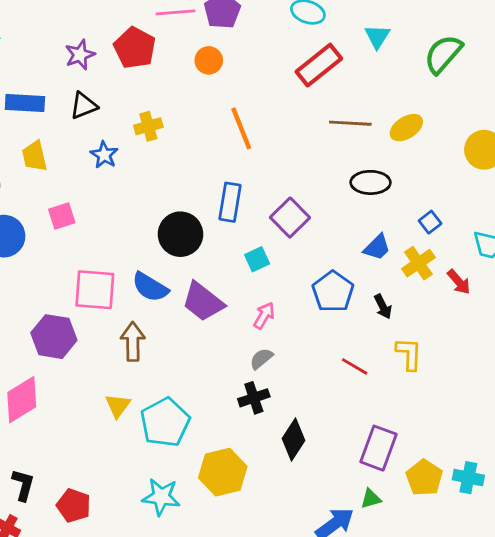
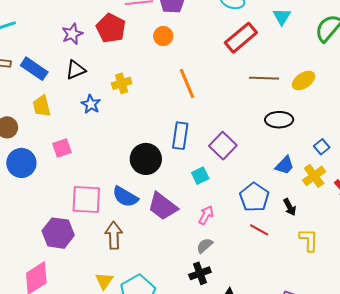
blue rectangle: (25, 103) -> (34, 69), turned 32
red line: (355, 366) -> (259, 230), moved

